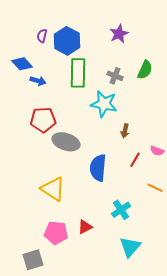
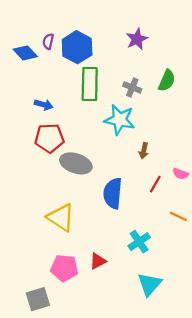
blue diamond: (22, 64) -> (25, 53), moved
blue arrow: (38, 81) -> (44, 105), moved

